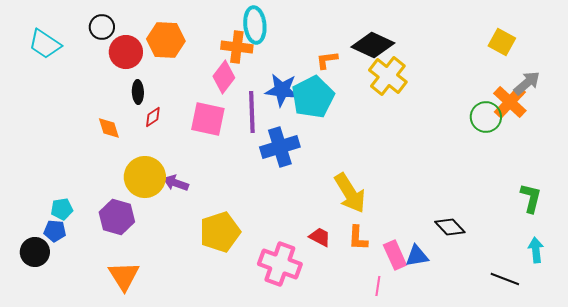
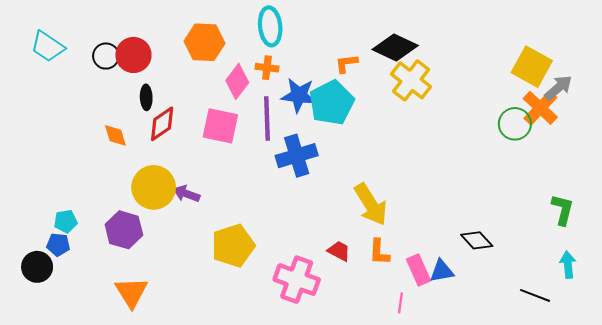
black circle: (102, 27) -> (106, 56), moved
orange hexagon: (166, 40) -> (204, 42), moved
yellow square: (502, 42) -> (532, 67), moved, size x1.4
orange cross: (237, 47) -> (267, 68), moved, size x0.7
red diamond: (153, 117) -> (162, 124), size x1.6

